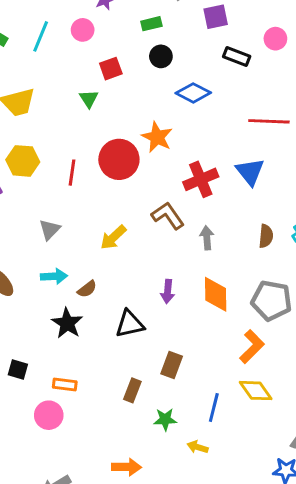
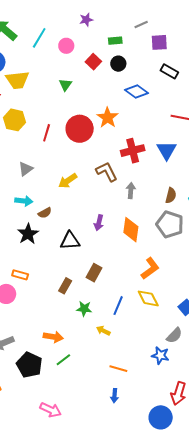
pink circle: (83, 30) -> (66, 46), moved
red square: (111, 69) -> (93, 62), moved, turned -35
gray pentagon: (271, 301) -> (170, 224), moved

